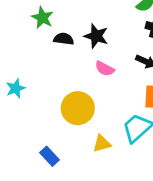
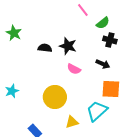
green star: (42, 18) -> (14, 33), moved
cyan star: (16, 88) -> (12, 91), moved

